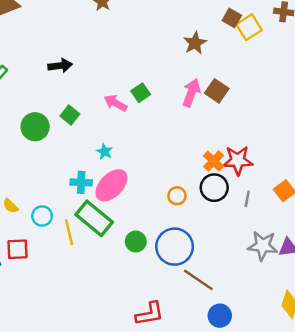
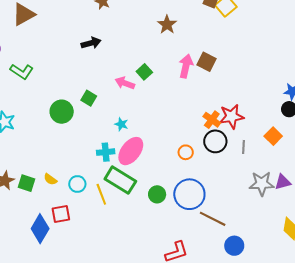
brown star: (195, 43) -> (167, 25), moved
black arrow: (60, 66) -> (91, 43), moved

